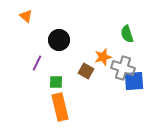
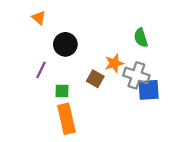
orange triangle: (26, 16) -> (39, 18), moved

